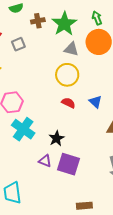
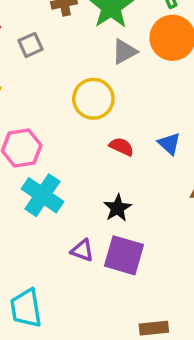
gray triangle: (71, 49) -> (124, 52), turned -42
yellow circle: (67, 75) -> (93, 99), moved
black star: (56, 138) -> (118, 208), moved

